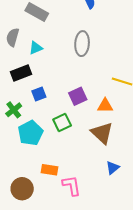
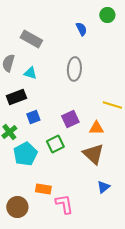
cyan triangle: (36, 48) -> (30, 73), turned 40

